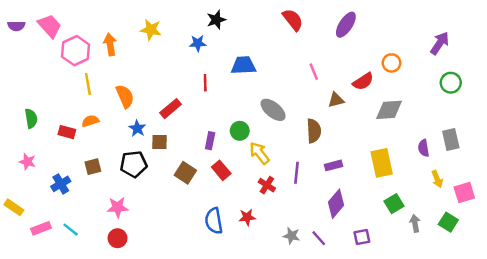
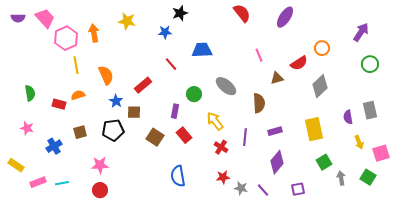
red line: (205, 83) -> (171, 64), turned -40
gray diamond: (389, 110) -> (320, 86), turned -40
green circle: (240, 131) -> (194, 94), moved
red star: (247, 217) -> (223, 177), moved
cyan line: (71, 230) -> (62, 183), turned -48

